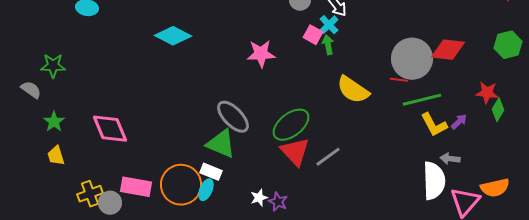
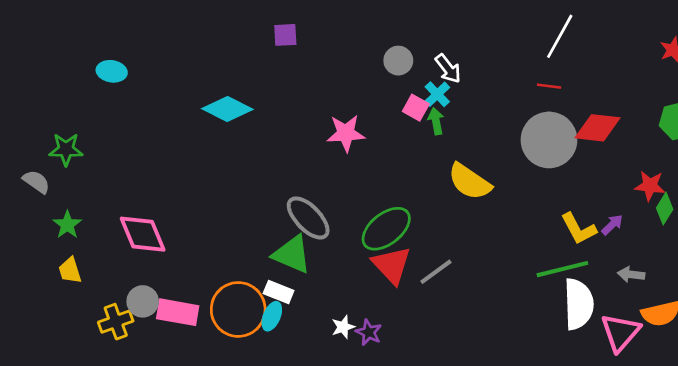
red line: (399, 80) -> (549, 86), moved
green line: (422, 100) -> (562, 269), moved
gray arrow: (450, 159) -> (631, 274), moved
gray circle: (110, 203) -> (143, 301), moved

